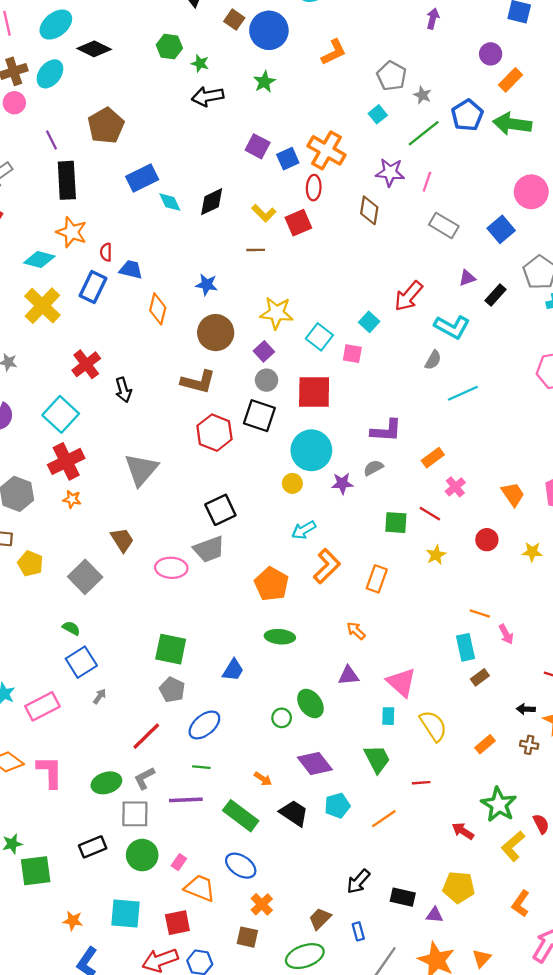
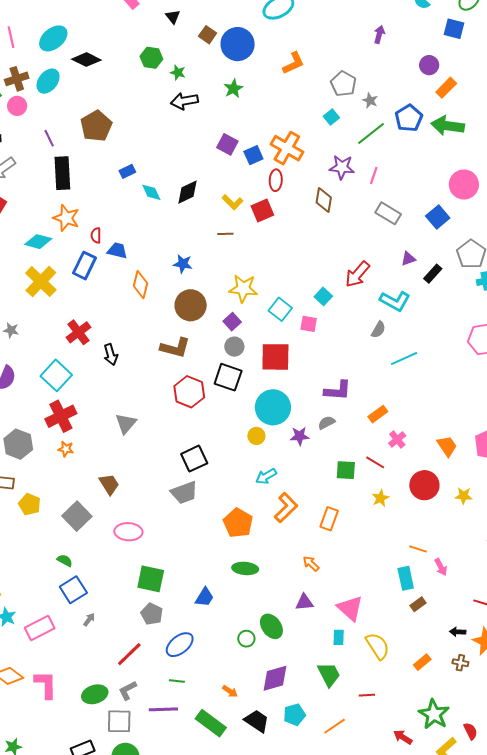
blue rectangle: (142, 178) -> (127, 171), size x0.6
gray triangle: (141, 470) -> (126, 423), size x0.7
red circle: (487, 540) -> (424, 485), size x1.5
pink ellipse: (171, 568) -> (128, 532), moved
purple diamond: (315, 764) -> (275, 678), turned -68

